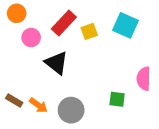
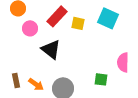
yellow square: (89, 31) -> (78, 23), turned 32
brown rectangle: (14, 100) -> (16, 80), turned 48

